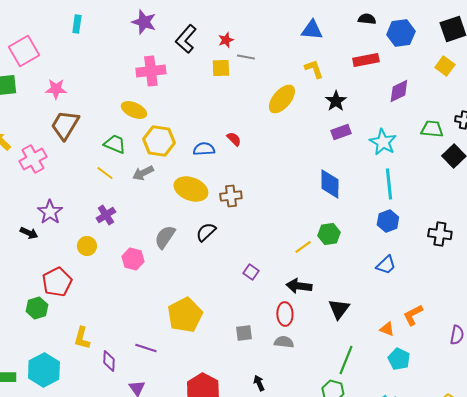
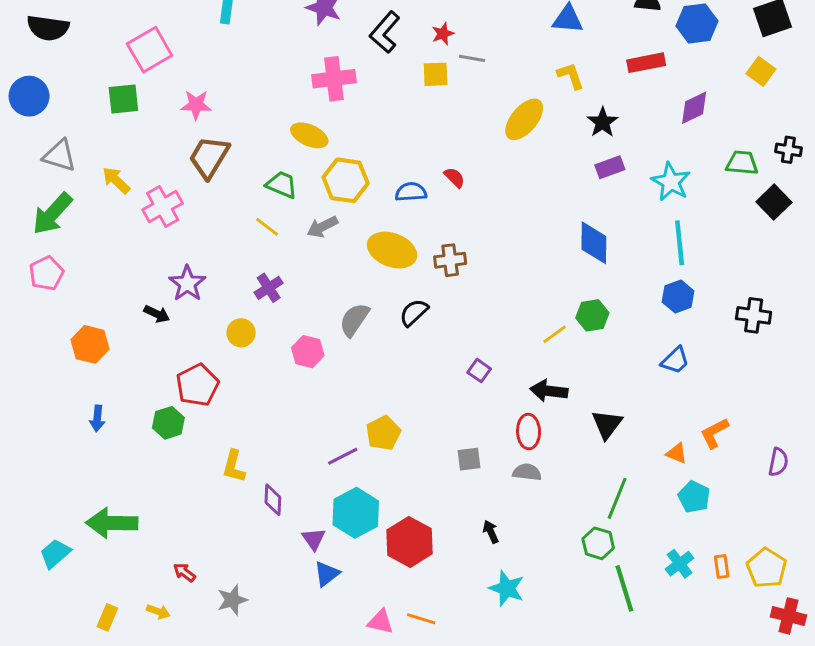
yellow pentagon: (185, 315) -> (383, 433), size x0.7
purple line: (146, 348) -> (343, 456), moved, turned -45
cyan hexagon: (44, 370) -> (356, 513), moved

